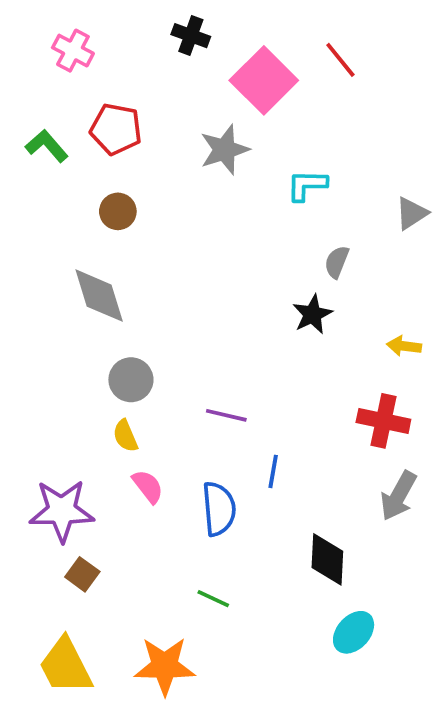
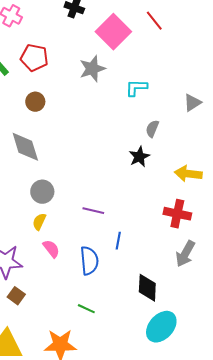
yellow arrow: (404, 346) -> (188, 174), size x1.5
yellow semicircle: (125, 436) -> (39, 222), turned 48
cyan ellipse: (354, 632) -> (161, 327), size x1.4

